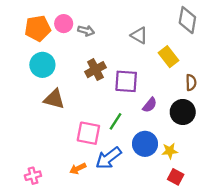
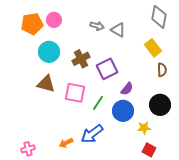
gray arrow: (86, 31) -> (97, 26), moved
yellow rectangle: (169, 57) -> (153, 48), moved
cyan circle: (42, 65) -> (49, 52), moved
purple square: (126, 81) -> (107, 69), turned -30
black circle: (183, 112) -> (160, 105), moved
pink square: (88, 133) -> (75, 93), moved
blue circle: (145, 144) -> (123, 111), moved

